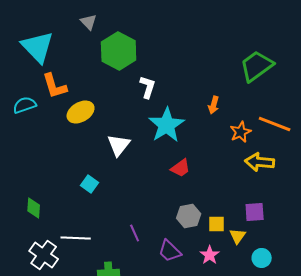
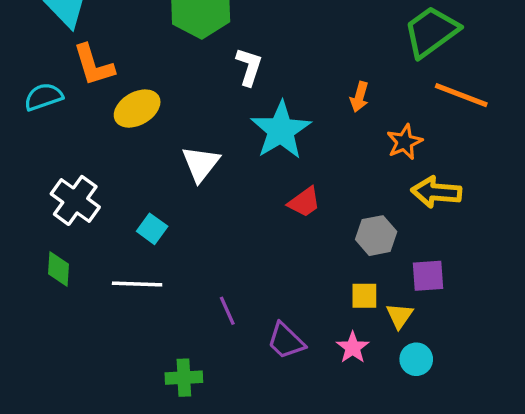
orange line: (275, 124) -> (461, 95), moved
gray hexagon: (189, 216) -> (376, 236), moved
white line: (76, 238) -> (137, 284), moved
white cross: (44, 255) -> (75, 200), moved
cyan circle: (262, 258) -> (416, 359), moved

